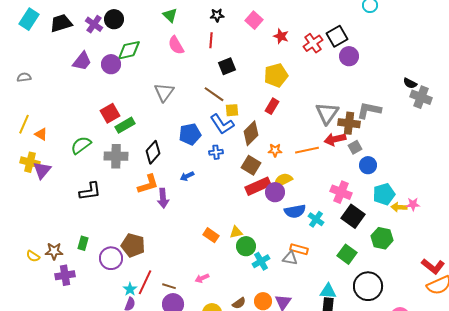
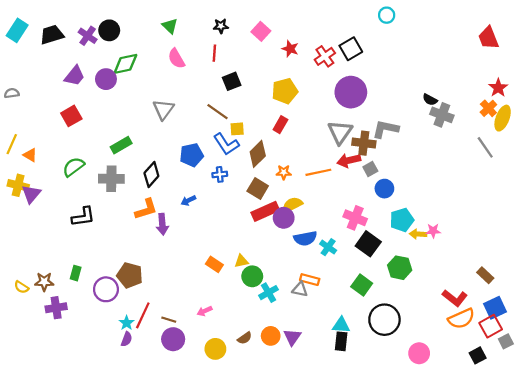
purple circle: (349, 56) -> (351, 92), moved, size x1.5
red square: (110, 113) -> (71, 116), moved

